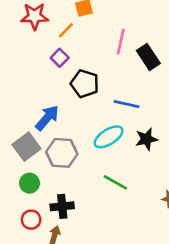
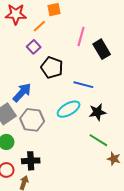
green line: (115, 182) -> (98, 140), moved

